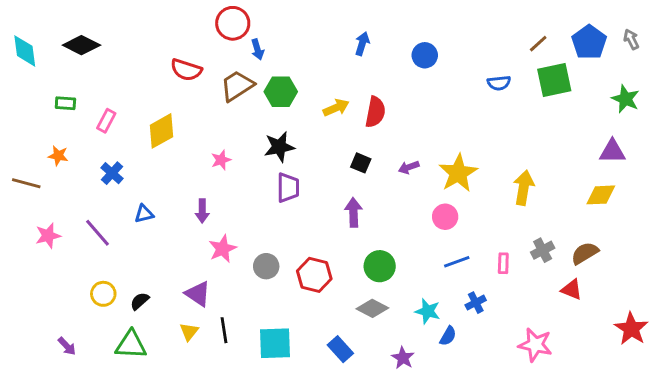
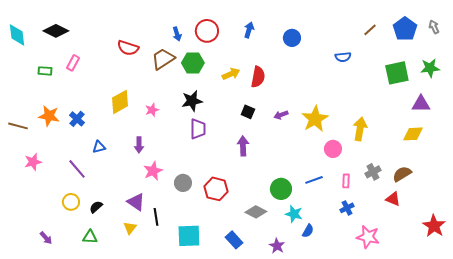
red circle: (233, 23) -> (207, 31), moved
green square: (554, 80) -> (397, 73), moved
green star: (625, 99) -> (430, 68), turned -30
pink rectangle: (106, 121) -> (73, 63), moved
yellow diamond: (161, 131) -> (120, 102), moved
orange star: (58, 156) -> (49, 116), moved, size x1.5
pink circle: (445, 217) -> (333, 149), moved
purple line: (97, 233) -> (77, 169), moved
green circle: (380, 266) -> (281, 189), moved
blue cross: (476, 303) -> (347, 208), moved
black line: (224, 330) -> (156, 217), moved
green triangle: (131, 345) -> (90, 237), size x0.7

